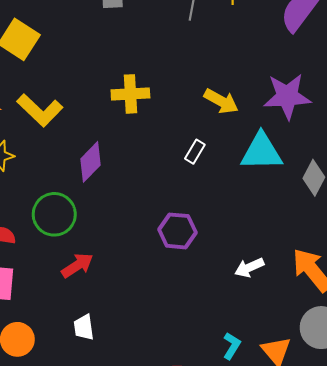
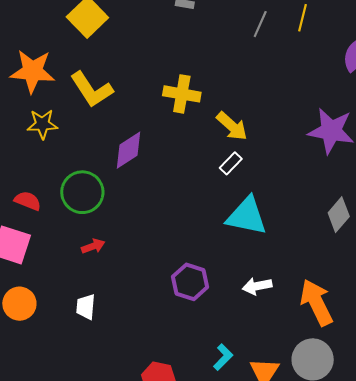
yellow arrow: (221, 101) -> (232, 126), moved
cyan triangle: (261, 152) -> (247, 216), moved
purple hexagon: (177, 231) -> (190, 282), moved
red arrow: (77, 265) -> (93, 246), size x0.7

